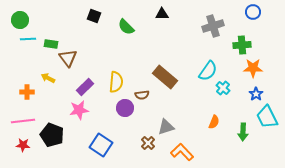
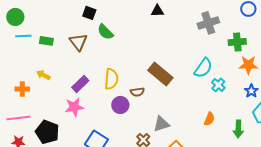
green semicircle: (126, 27) -> (105, 32), moved
brown triangle: (68, 58) -> (78, 42), moved

